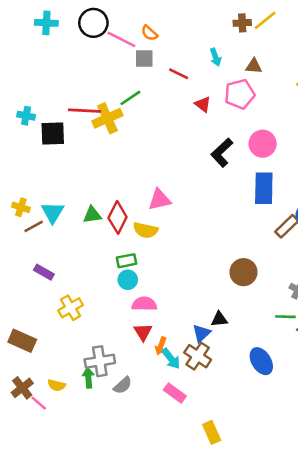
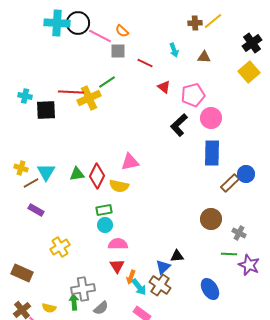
cyan cross: (46, 23) -> (57, 23), moved, size x1.4
pink pentagon: (240, 94) -> (193, 95), moved
purple rectangle: (44, 272) -> (36, 210), moved
brown circle: (243, 272) -> (211, 219), moved

